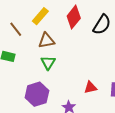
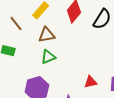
green triangle: (48, 63) -> (48, 57), turned 35

